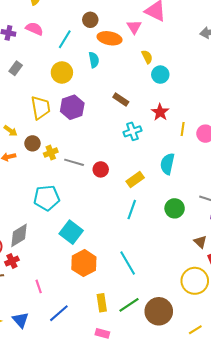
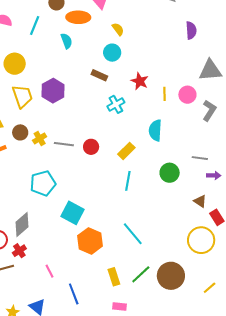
yellow circle: (62, 72) -> (15, 64), moved
cyan circle: (160, 75) -> (112, 53), moved
blue line: (59, 313) -> (74, 294), turned -60

